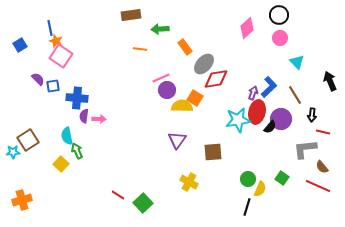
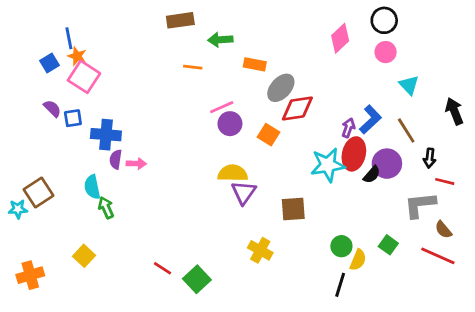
blue square: (20, 45) -> (50, 63), moved
orange rectangle: (185, 47) -> (255, 64), turned -42
yellow semicircle: (182, 106) -> (233, 173), moved
yellow square: (61, 164) -> (84, 256), moved

